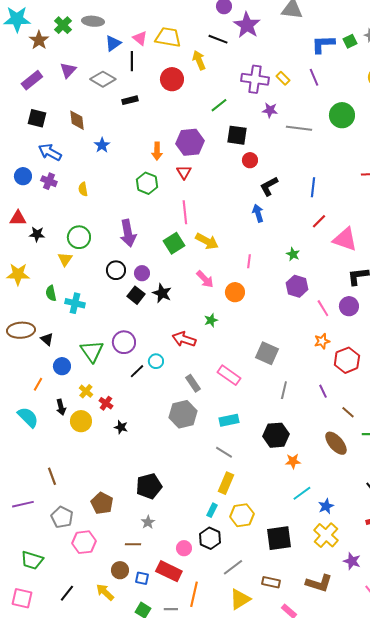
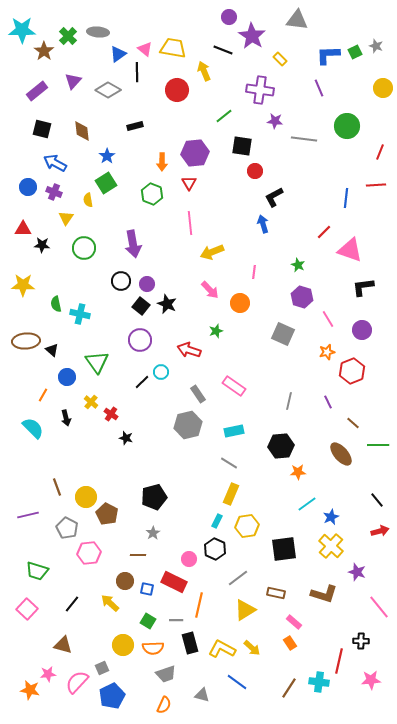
yellow rectangle: (283, 78) -> (280, 59), moved
black rectangle: (130, 100) -> (135, 126), moved
blue line: (313, 187) -> (346, 198), moved
yellow arrow: (207, 241) -> (212, 252), turned 130
green square: (174, 243) -> (106, 183), moved
yellow triangle: (65, 259) -> (66, 218), moved
purple circle: (349, 306) -> (362, 330), moved
purple circle: (124, 342) -> (140, 340), moved
gray square: (267, 353) -> (283, 334), moved
yellow circle: (81, 421) -> (86, 497), moved
pink square: (22, 598) -> (27, 609), turned 30

